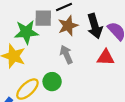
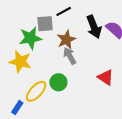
brown star: (68, 26) -> (66, 40), moved
red triangle: (106, 58) -> (106, 77), moved, turned 36

